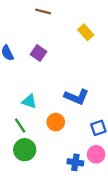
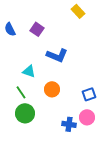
blue L-shape: (77, 97) -> (57, 55), moved

